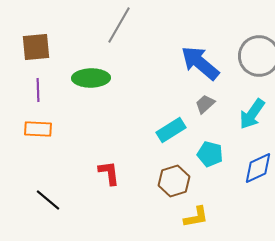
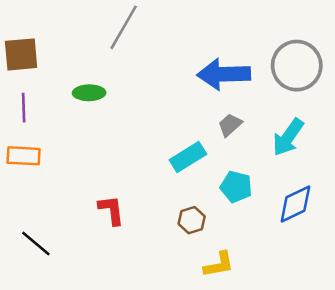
blue arrow: (200, 63) -> (224, 74), turned -42
green ellipse: (91, 78) -> (89, 93), size x0.7
brown hexagon: (174, 181) -> (192, 220), size x0.7

